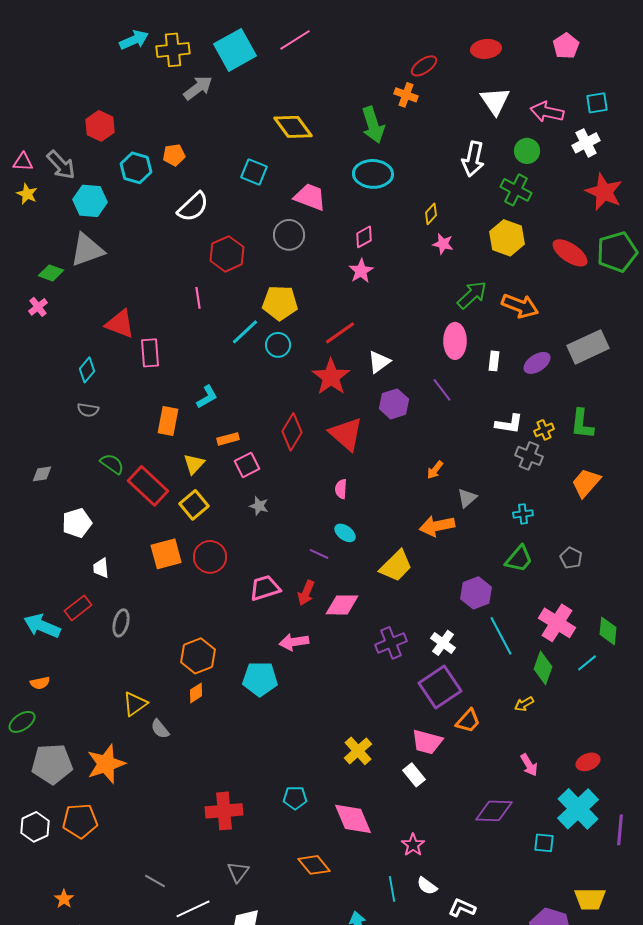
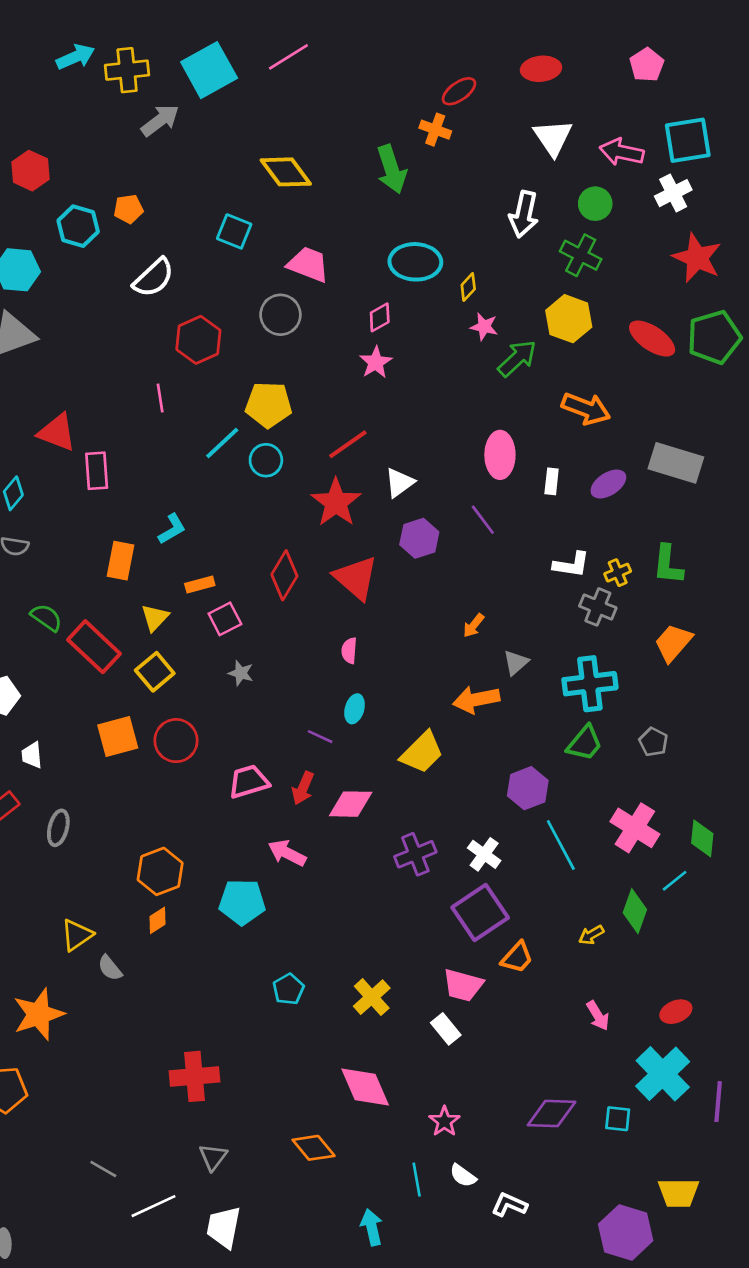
cyan square: (597, 103) -> (688, 140), size x1.6
cyan ellipse: (373, 174) -> (415, 262), moved
green arrow: (472, 295) -> (517, 358), moved
gray rectangle: (588, 347) -> (676, 463), turned 42
cyan cross: (523, 514) -> (590, 684), size x2.0
cyan ellipse: (345, 533) -> (355, 709), turned 70
pink arrow: (294, 642) -> (287, 853), turned 36
green diamond: (543, 668) -> (635, 911), moved
cyan pentagon: (295, 798) -> (288, 989), moved, turned -30
purple diamond: (494, 811) -> (552, 1113), moved

